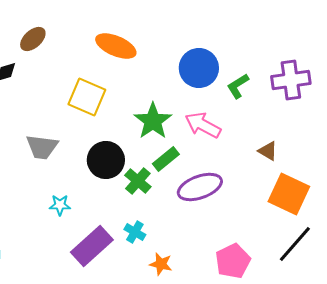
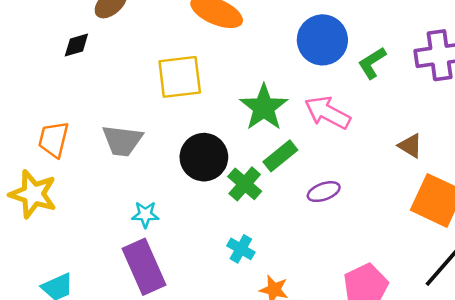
yellow square: (87, 97) -> (180, 77), turned -30
purple ellipse: (200, 187) -> (324, 192), size x0.6
purple rectangle: (92, 246) -> (144, 267), moved, turned -72

